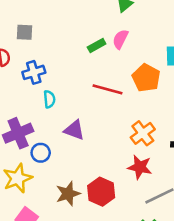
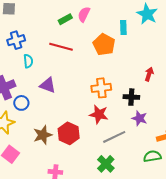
red line: (107, 89) -> (61, 47), moved
orange cross: (143, 133) -> (101, 88), turned 30

